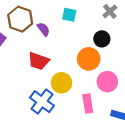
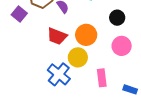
orange circle: (89, 59) -> (86, 35), moved
pink circle: (107, 82) -> (122, 46), moved

